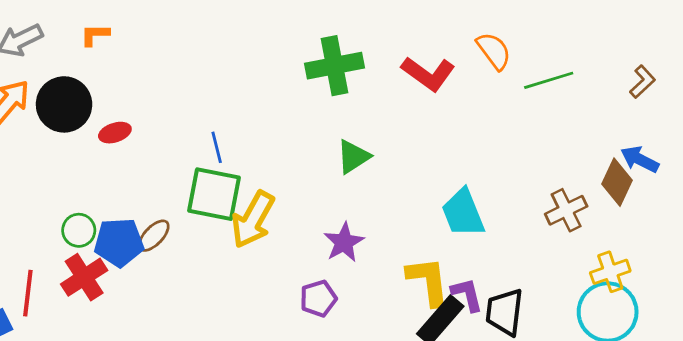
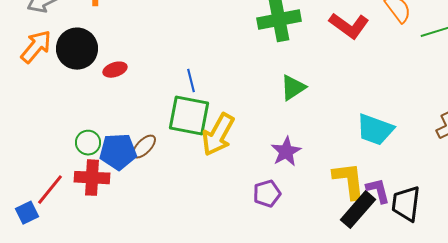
cyan trapezoid: (463, 213) -> (375, 130), turned -48
red cross: (84, 277) -> (92, 178), turned 36
red line: (28, 293) -> (50, 190), turned 32

